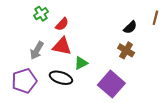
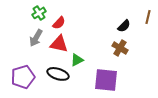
gray arrow: (37, 50) -> (36, 38), moved
purple square: (111, 84) -> (106, 80), turned -35

